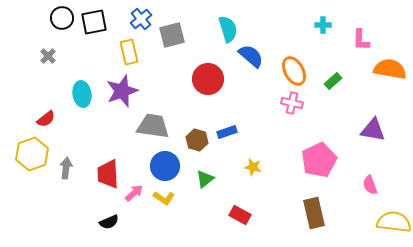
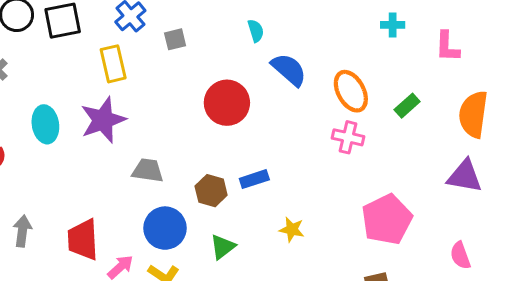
cyan semicircle: (228, 29) -> (256, 31), size x0.6
gray square: (172, 35) -> (175, 39), size x0.6
orange semicircle: (390, 69) -> (473, 114), moved, turned -92
gray trapezoid: (153, 126) -> (148, 170), size x0.7

